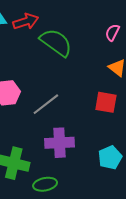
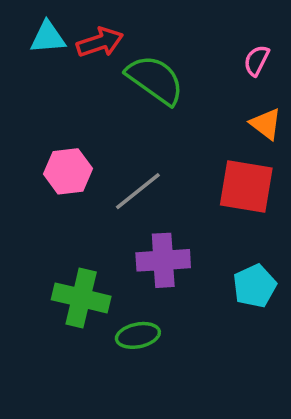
red square: (106, 102) -> (246, 187), size x1.4

